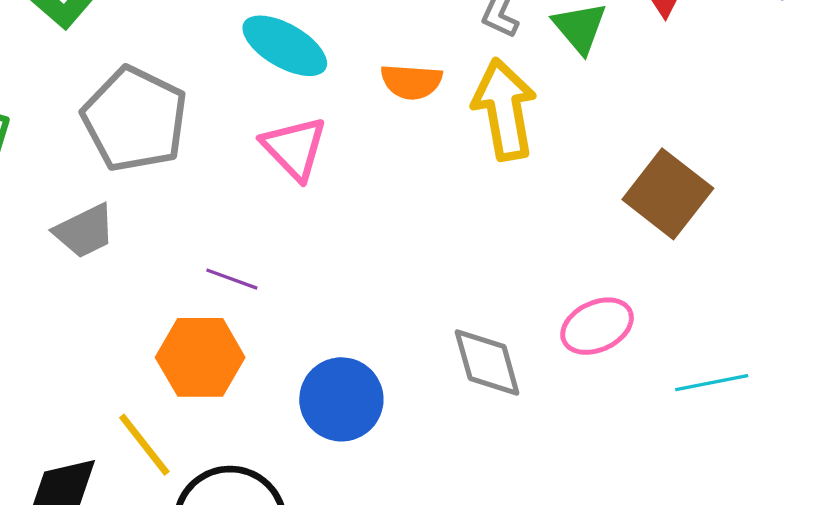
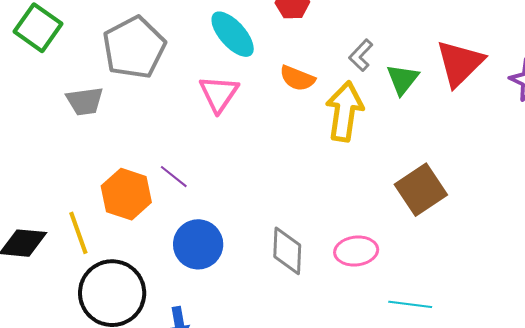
purple line: (232, 279) -> (174, 177), moved

